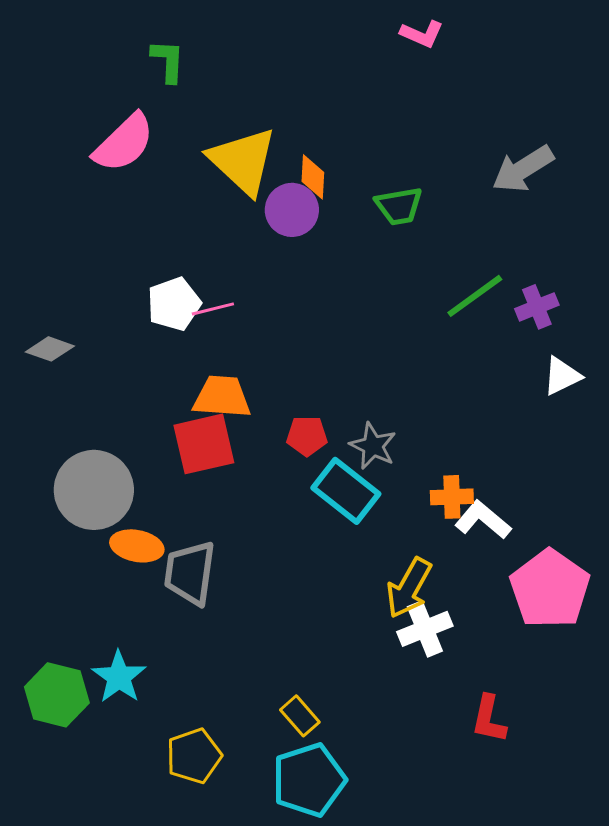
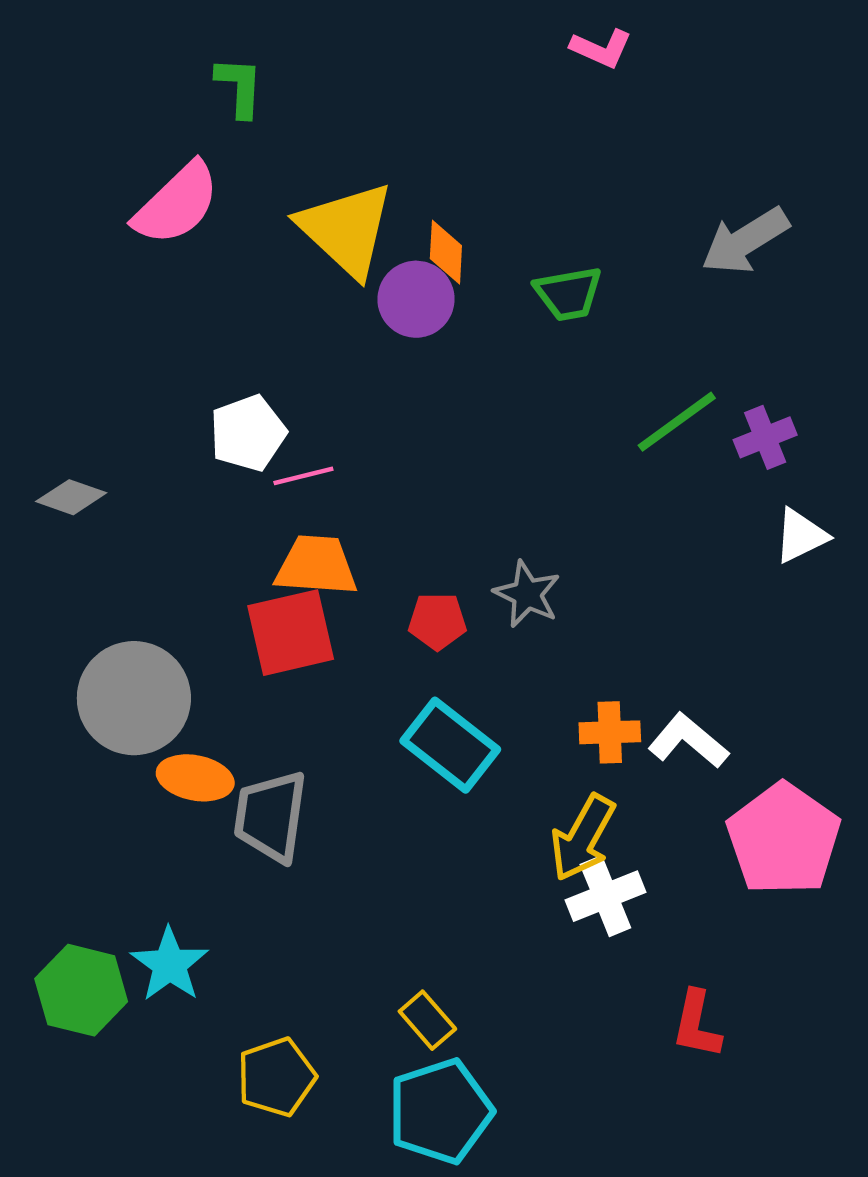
pink line: (213, 309) -> (303, 476), moved
gray star: (373, 446) -> (527, 594), moved
cyan rectangle: (346, 491) -> (450, 745), moved
orange cross: (452, 497) -> (610, 732), moved

